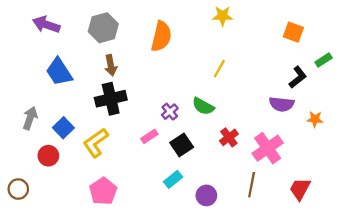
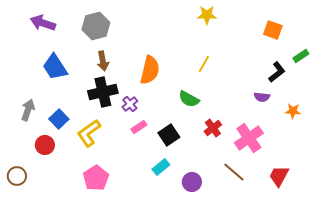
orange semicircle: (161, 36) -> (150, 70), moved
purple semicircle: (282, 104) -> (262, 97), size x0.7
purple cross: (170, 112) -> (130, 104), moved
brown line: (252, 185) -> (234, 172), turned -60

